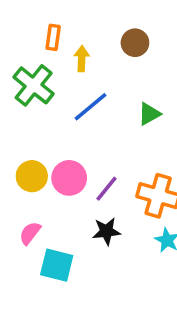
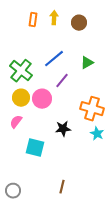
yellow arrow: (82, 59) -> (54, 18), moved
green cross: (34, 85) -> (21, 71), moved
purple line: (107, 189) -> (62, 81), moved
pink semicircle: (30, 233) -> (16, 122), moved

